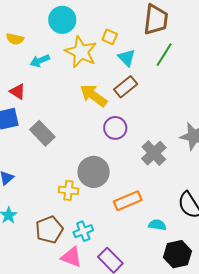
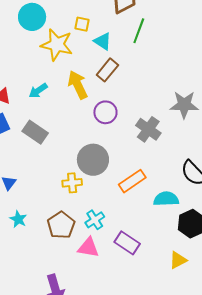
cyan arrow: (40, 61) -> (38, 91), moved
yellow arrow: (94, 95) -> (78, 85), turned 40
cyan semicircle: (157, 225) -> (166, 199), size x1.4

